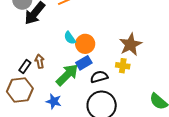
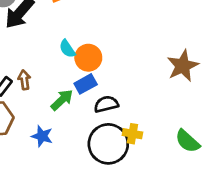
brown star: (130, 45) -> (183, 66), moved
yellow cross: (123, 66) -> (132, 134), moved
green arrow: (67, 75) -> (62, 100), size x0.7

